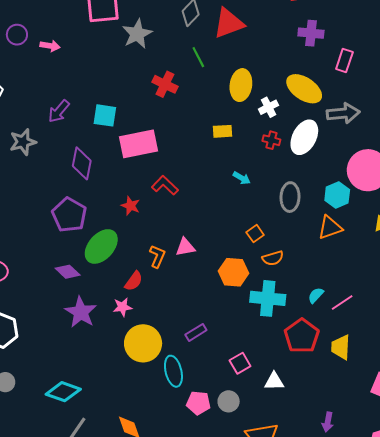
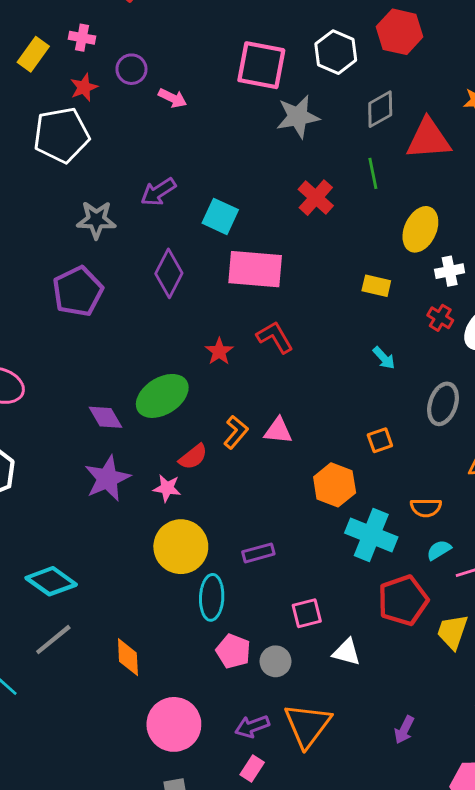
purple pentagon: (69, 215) -> (78, 291), moved
orange semicircle: (273, 258) -> (426, 508), moved

